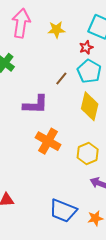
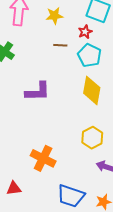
brown line: (61, 79) -> (60, 45), moved, turned 56
orange cross: (48, 141) -> (43, 158), moved

